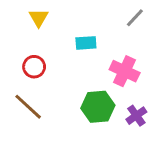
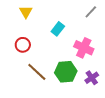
cyan rectangle: (86, 43) -> (58, 29), turned -48
brown line: (28, 107) -> (37, 72), moved

